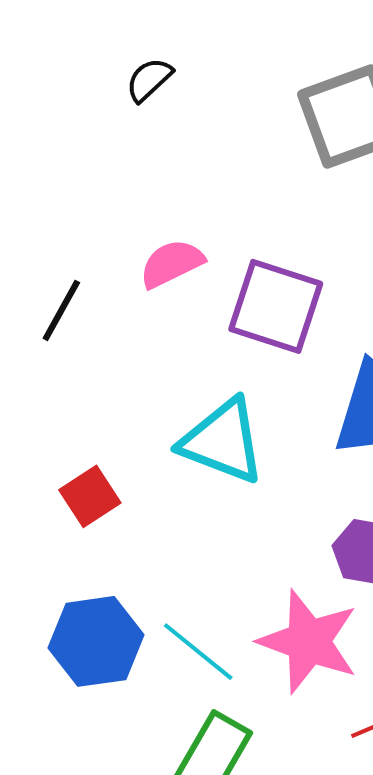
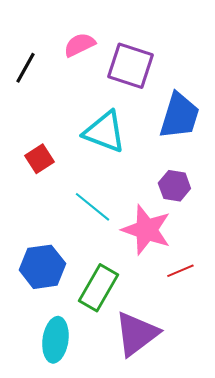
blue hexagon: (96, 641) -> (42, 267), moved
cyan line: (198, 652) -> (92, 207), moved

